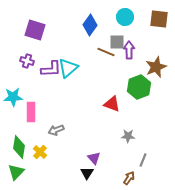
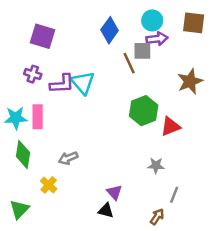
purple arrow: (129, 50) -> (157, 39), moved, turned 84
brown line: (106, 52) -> (129, 63), turned 42
cyan triangle: (68, 68) -> (83, 83), turned -30
green hexagon: (139, 87) -> (144, 111), moved
red triangle: (112, 104) -> (170, 126), moved, turned -42
pink rectangle: (31, 112) -> (38, 117), moved
green diamond: (19, 147) -> (23, 154), moved
black triangle: (87, 173) -> (106, 211), turned -48

